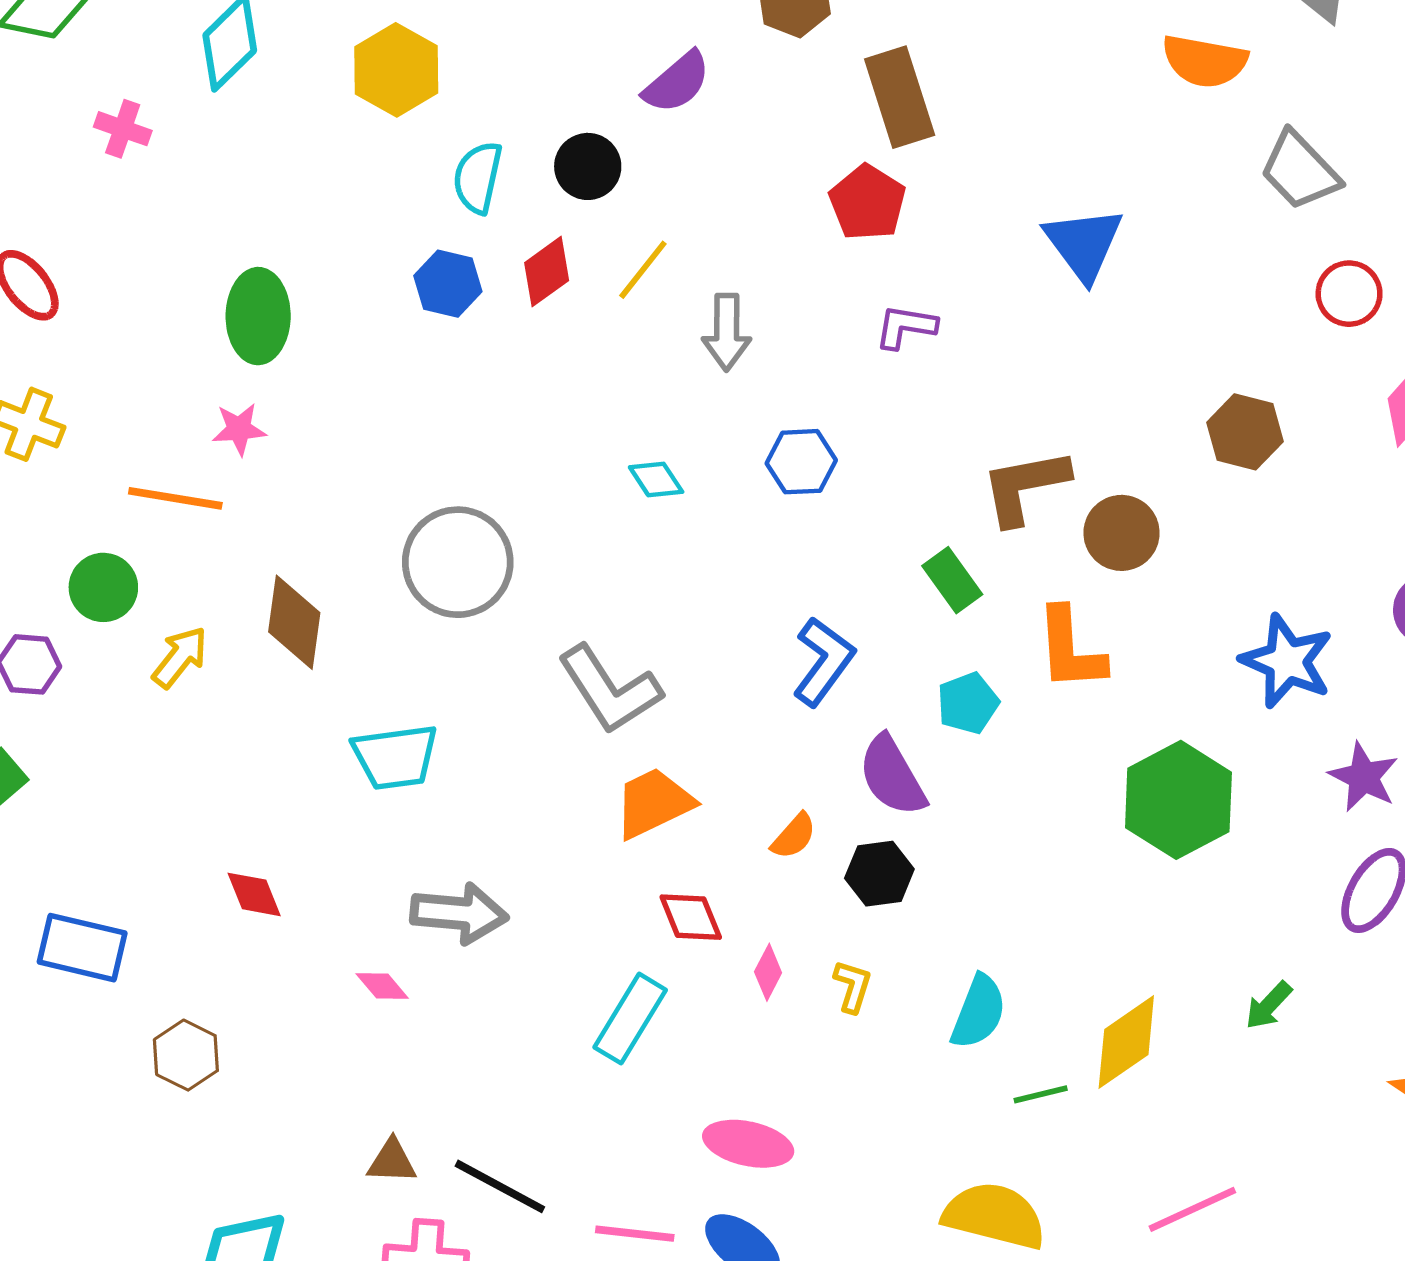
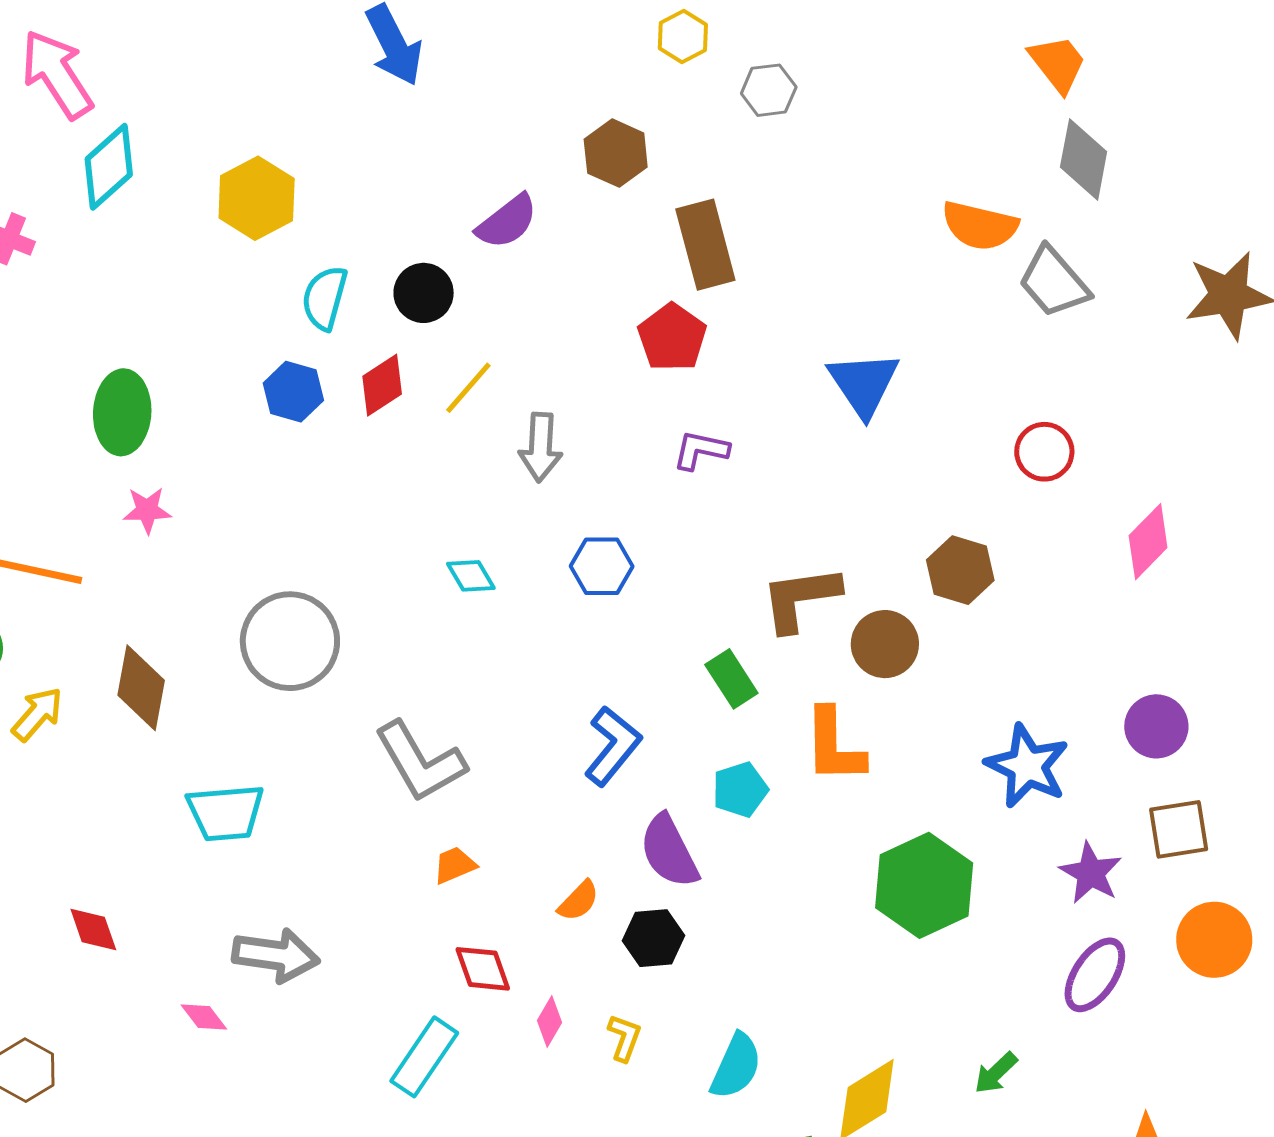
gray trapezoid: (1300, 171) -> (1054, 282), moved
red circle: (1349, 294) -> (1044, 452), moved
pink star: (239, 429) -> (147, 510), moved
brown hexagon: (1245, 432) -> (960, 570), moved
orange trapezoid: (654, 803) -> (455, 865), size x0.6

